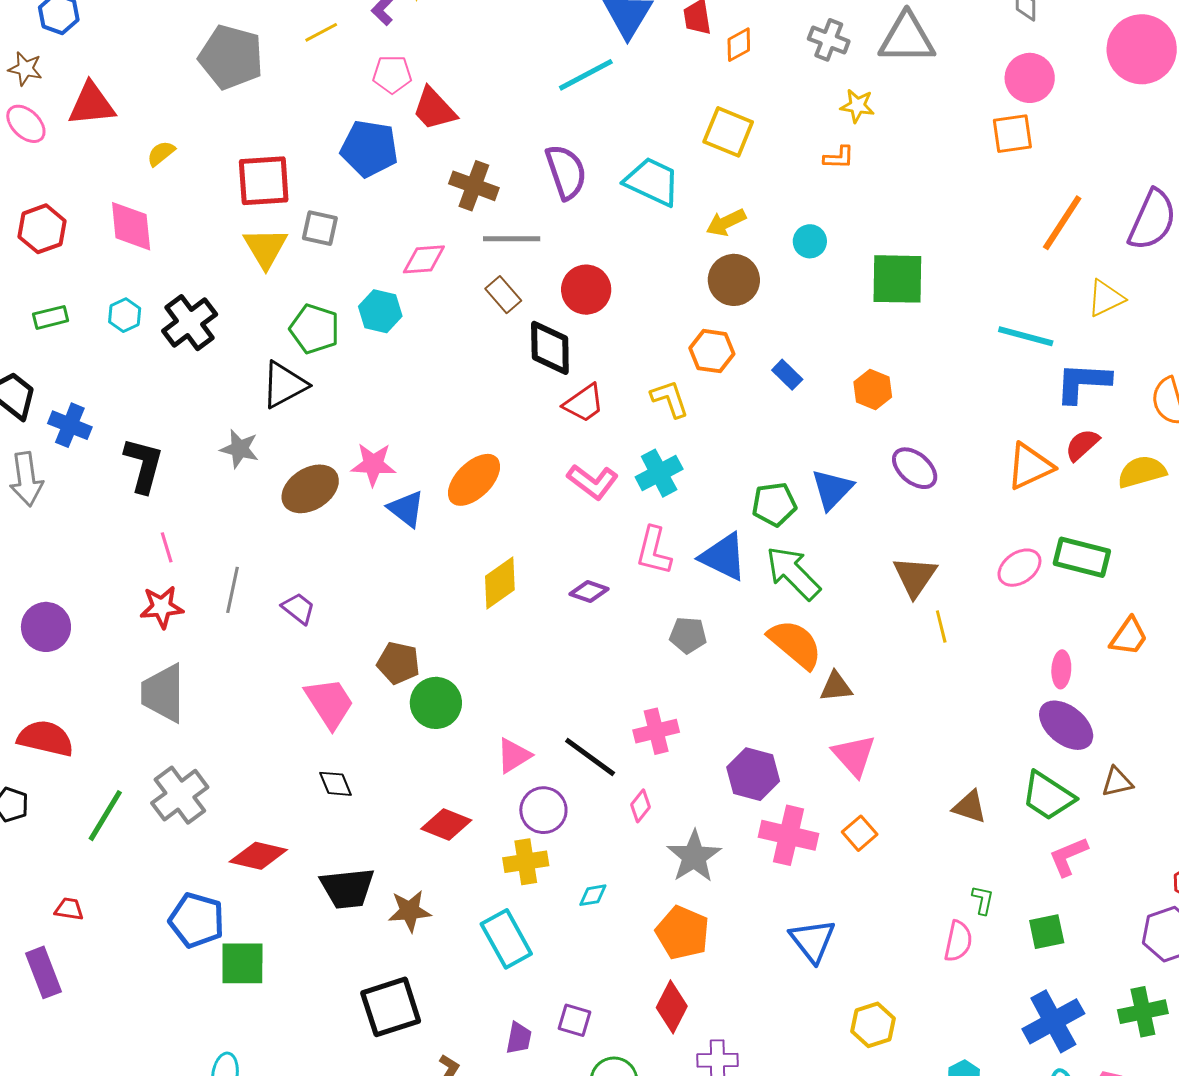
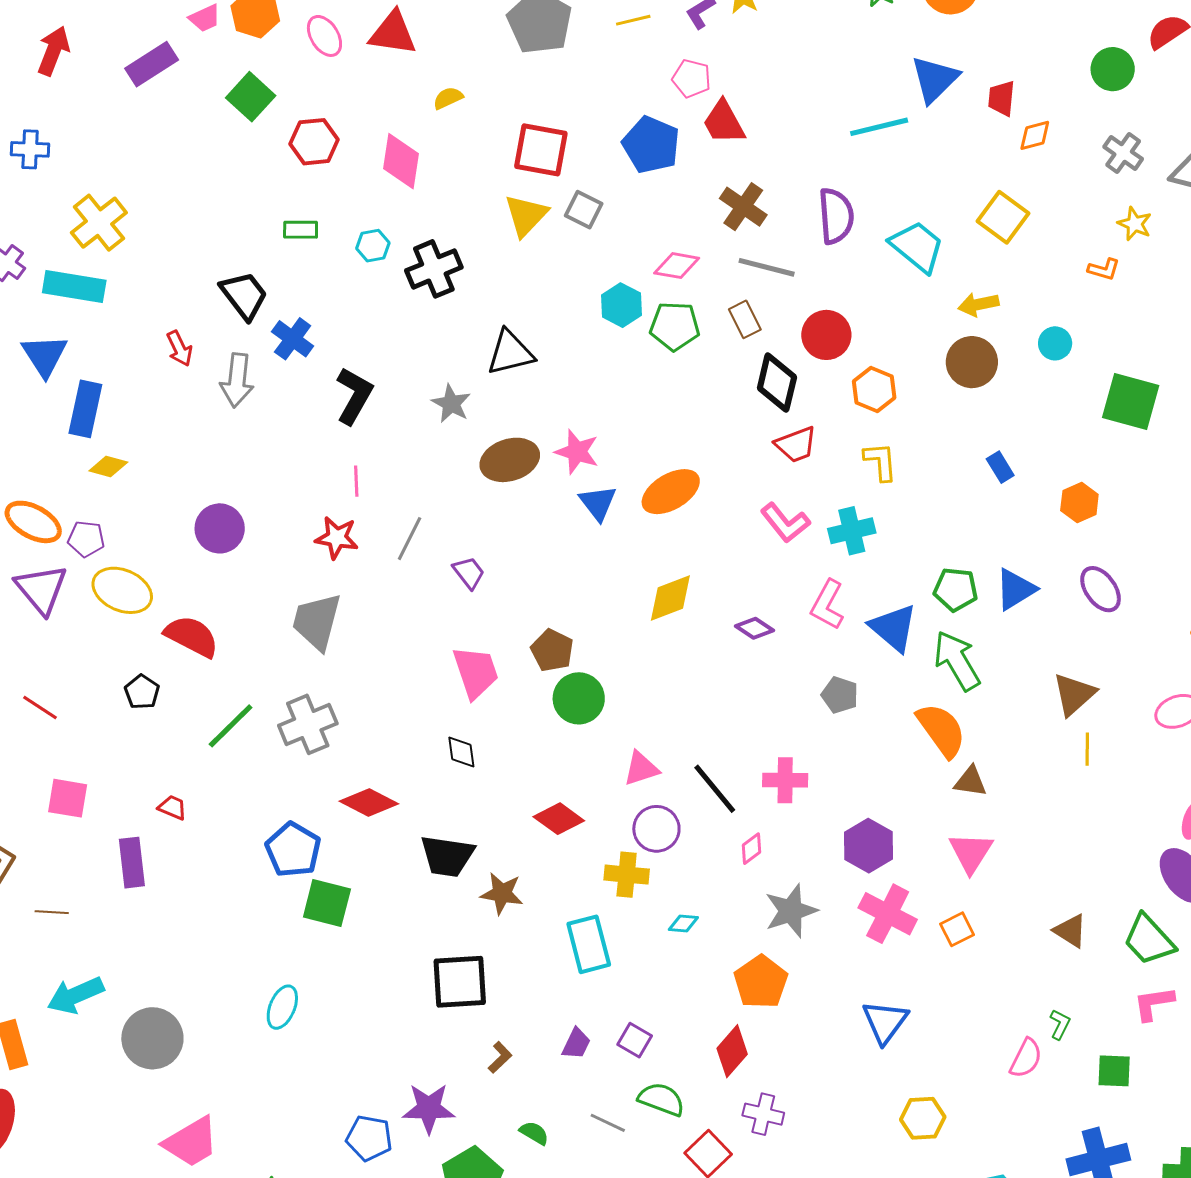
green pentagon: (315, 329) -> (675, 326), moved, turned -30
orange hexagon: (712, 351) -> (874, 389), moved

